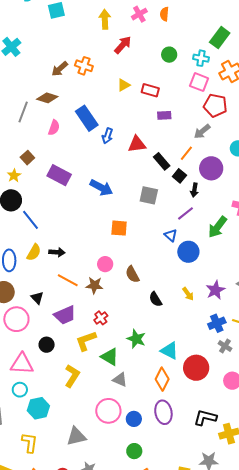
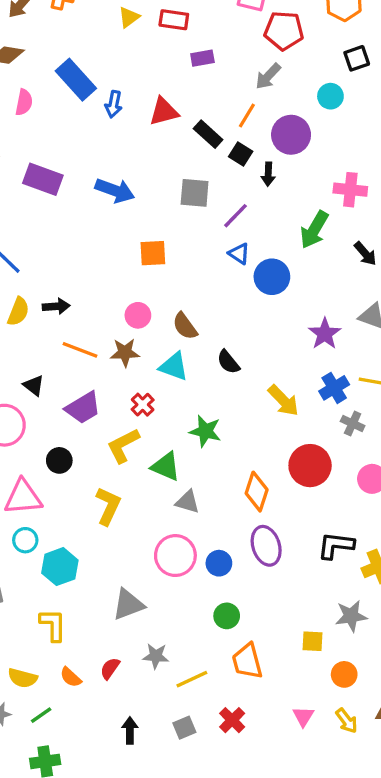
purple line: (185, 213) -> (236, 216), moved
yellow arrow: (188, 294) -> (283, 401), moved, size x1.5
cyan triangle: (169, 351) -> (174, 367), moved

